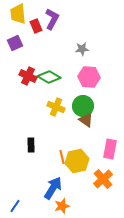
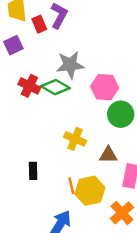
gray star: (82, 49) -> (70, 65), moved, size x1.6
green circle: (83, 106) -> (121, 114), moved
yellow cross: (56, 107) -> (75, 139), moved
brown triangle: (86, 120) -> (108, 155), moved, turned -35

